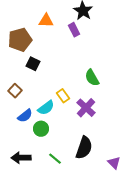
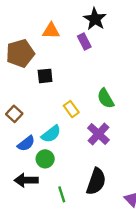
black square: (33, 64) -> (45, 76), moved, turned -32
yellow rectangle: (63, 96) -> (71, 109), moved
black arrow: (21, 158) -> (26, 180), moved
green line: (55, 159) -> (62, 194), turned 32

